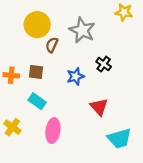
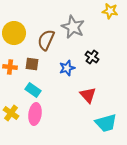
yellow circle: (37, 25) -> (14, 33), moved
brown semicircle: (52, 45) -> (46, 40), size x1.5
pink ellipse: (53, 130) -> (35, 114), moved

